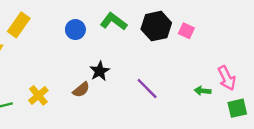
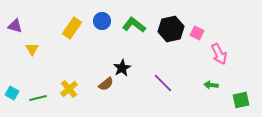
yellow rectangle: (19, 25) -> (72, 28), moved
blue circle: (75, 30) -> (102, 21), moved
pink arrow: (227, 78) -> (219, 54), moved

